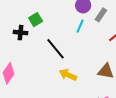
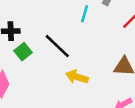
green square: (36, 20) -> (23, 52), moved

